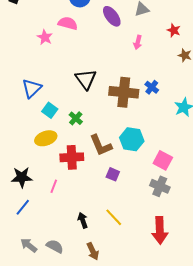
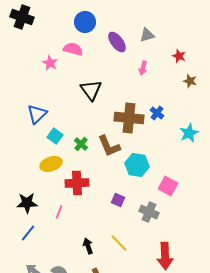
black triangle: (86, 79) -> (91, 90), moved
brown L-shape: (101, 145) -> (109, 146), moved
gray cross: (160, 186) -> (149, 212), moved

